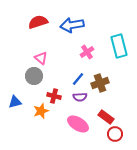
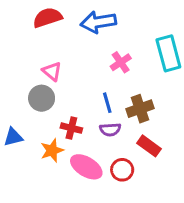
blue line: (78, 79) -> (107, 103), turned -56
red rectangle: (106, 117) -> (149, 146), moved
pink ellipse: (78, 124) -> (86, 167), moved
red circle: (115, 134) -> (122, 170), moved

